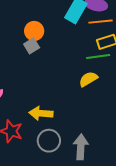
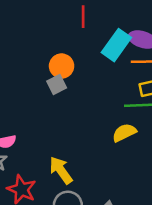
yellow arrow: (41, 113) -> (61, 170), turned 45

